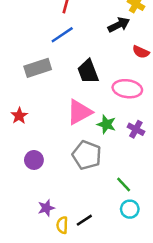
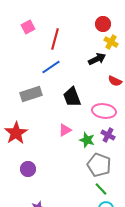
pink triangle: (79, 112) -> (65, 130), size x0.6
red star: (19, 116) -> (16, 133), size x1.6
purple cross: (136, 129) -> (108, 135), moved
gray pentagon: (87, 155) -> (99, 165), moved

